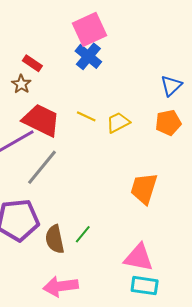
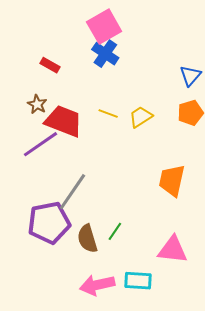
brown star: (21, 84) -> (37, 104), moved
gray line: (42, 167) -> (72, 192), moved
cyan rectangle: (145, 286) -> (138, 281), moved

